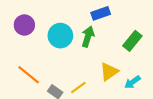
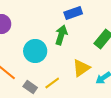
cyan circle: (60, 36) -> (35, 51), moved

